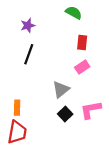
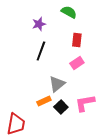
purple star: (28, 25) -> (39, 24), moved
black line: (29, 54) -> (41, 51), moved
orange rectangle: (17, 108) -> (44, 101), moved, turned 64

